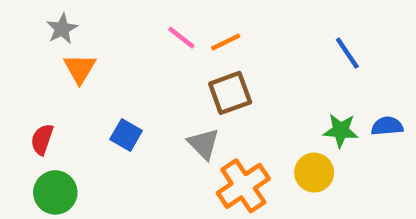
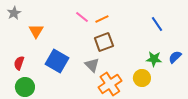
gray star: (62, 29) -> (14, 13), moved
blue semicircle: (387, 126) -> (175, 57), turned -40
blue square: (126, 135) -> (57, 61), size x1.6

